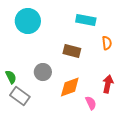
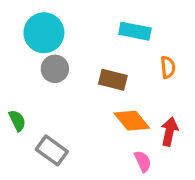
gray circle: (43, 72) -> (55, 69), moved
orange diamond: (70, 87) -> (132, 121), moved, turned 70
gray rectangle: (20, 96) -> (52, 150), moved

